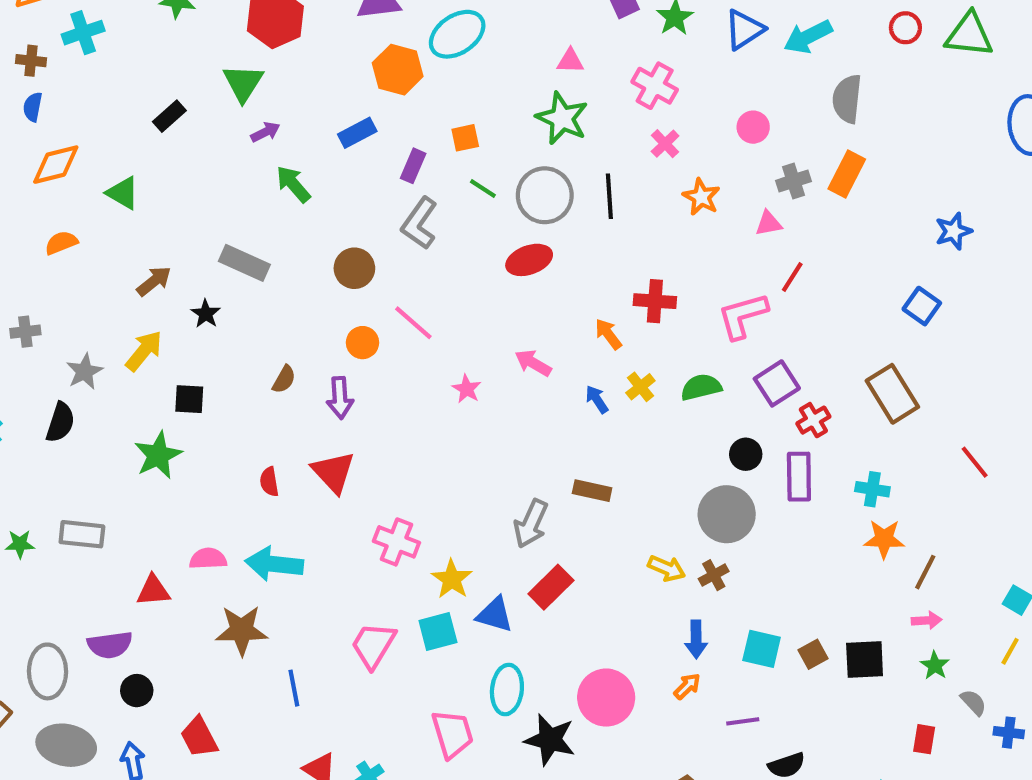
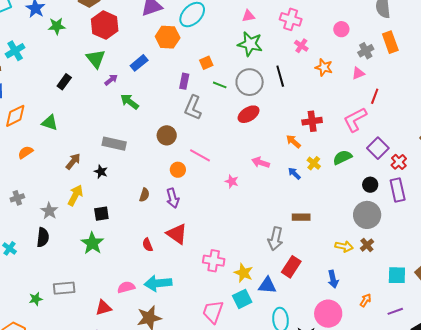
blue rectangle: (357, 133) -> (139, 63), moved
orange rectangle: (847, 174) -> (390, 42), turned -35
blue arrow: (696, 639) -> (333, 279), moved

